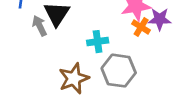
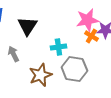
gray arrow: (40, 26) -> (13, 54), moved

